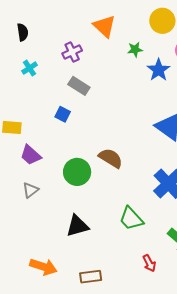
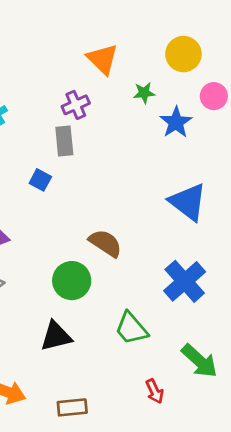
purple cross: (72, 52) -> (76, 105), moved
gray rectangle: (79, 86) -> (64, 141), turned 50
green circle: (77, 172) -> (72, 281), moved

